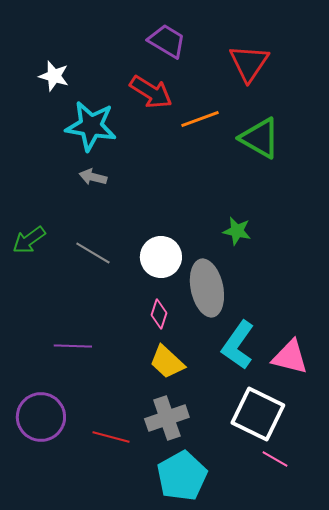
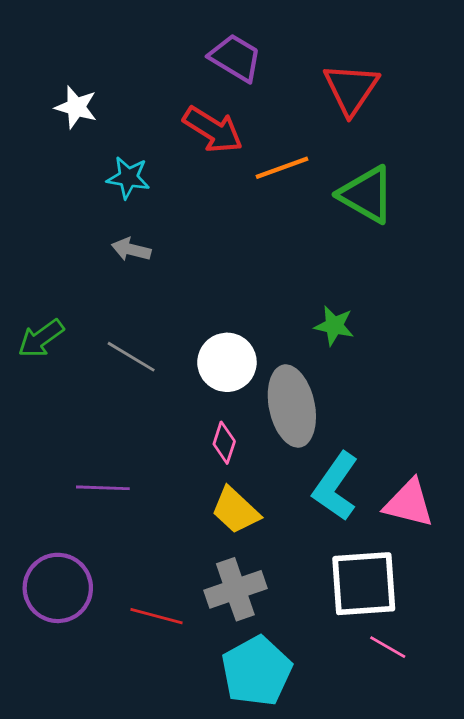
cyan star: (91, 126) -> (128, 178), size x0.6
white square: (258, 414) -> (364, 584), turned -30

